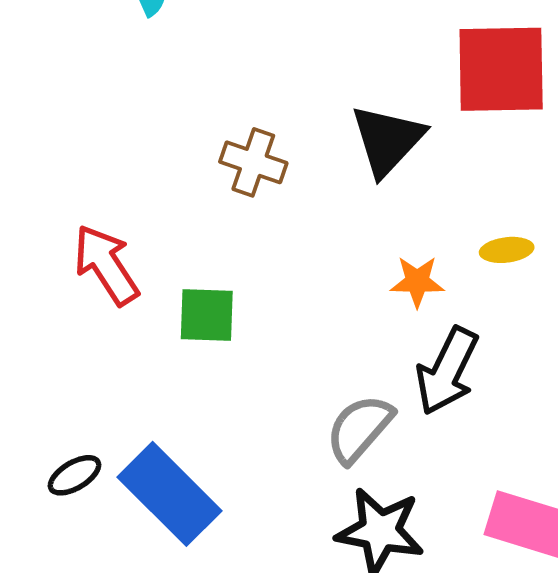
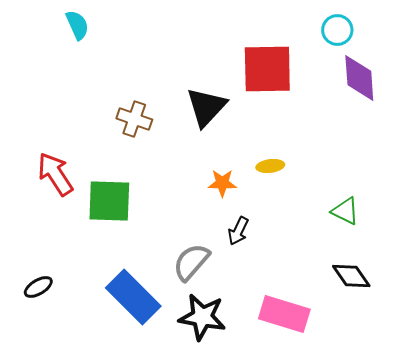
green square: (207, 315) -> (109, 201), size x1.4
black arrow: (447, 371) -> (238, 231), size x0.6
blue rectangle: (169, 494) -> (133, 297), moved

